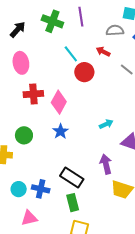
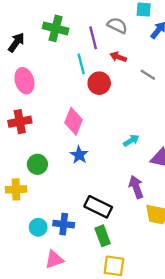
purple line: (81, 17) -> (93, 38), moved
gray semicircle: (115, 30) -> (117, 25), moved, turned 36
cyan line: (71, 54) -> (81, 64), turned 30
red cross: (33, 94) -> (20, 122), moved

